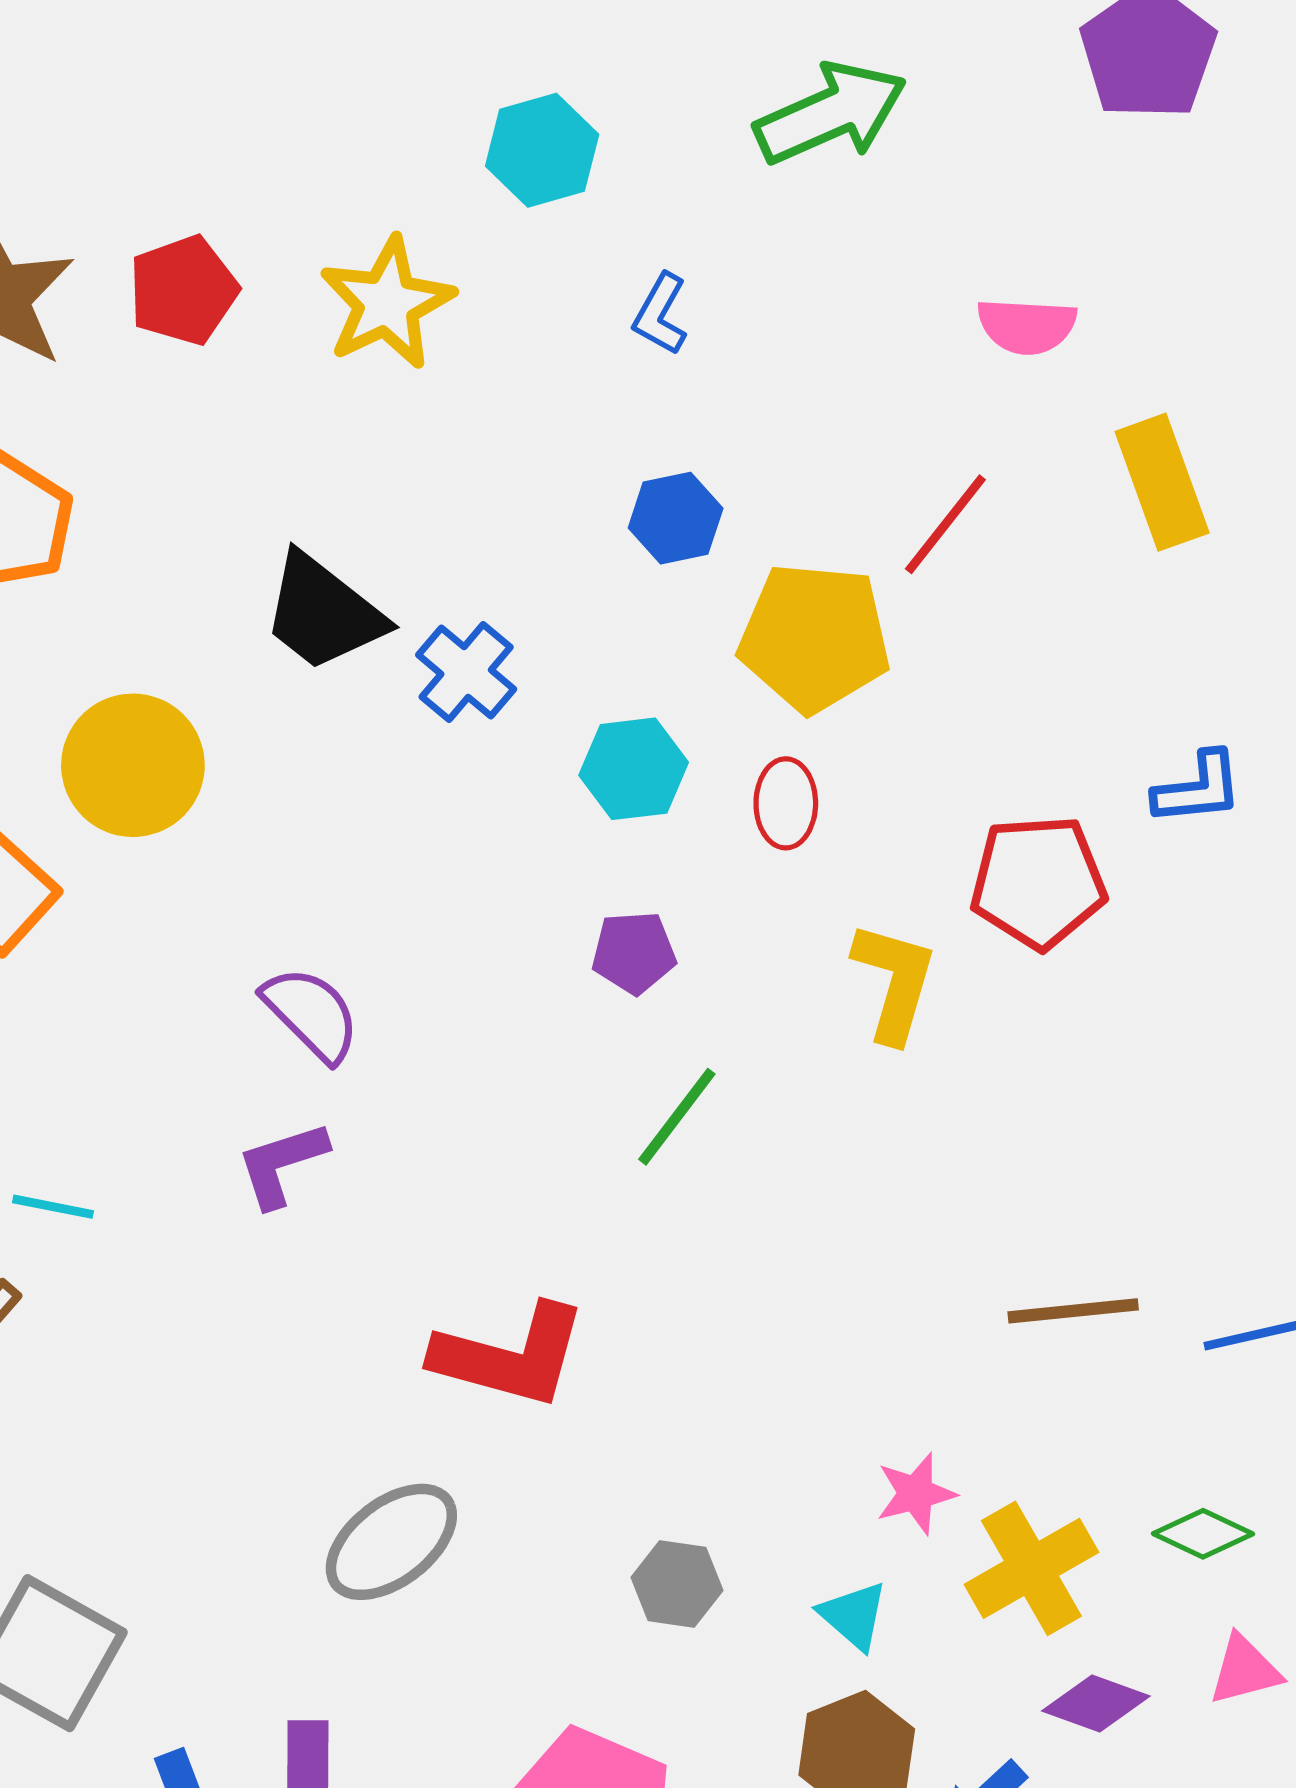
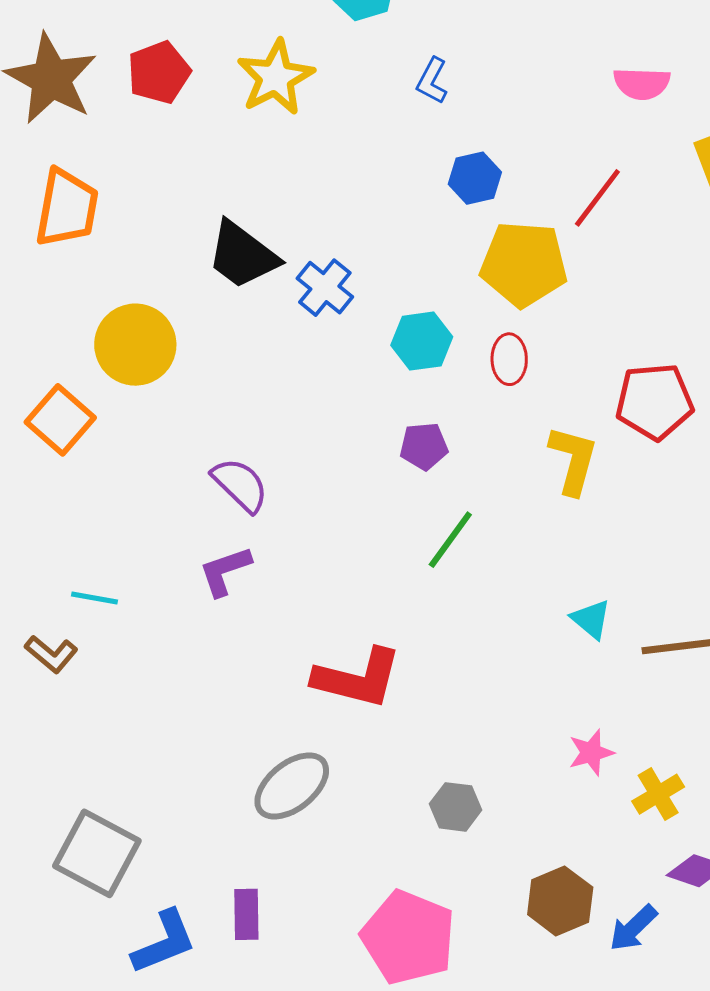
blue hexagon: (676, 518) -> (475, 178), moved
yellow cross: (1031, 1568) -> (658, 794), size x0.7
cyan triangle: (854, 1616) -> (591, 619), moved

